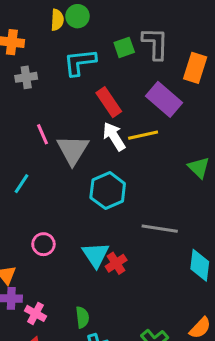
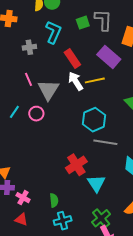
cyan L-shape: (80, 62) -> (53, 32), turned 120
gray cross: (26, 77) -> (29, 47), moved
cyan hexagon: (108, 191) -> (94, 120), moved
pink circle: (43, 244) -> (36, 114), moved
cyan triangle: (96, 255) -> (96, 183), moved
red cross: (116, 263) -> (76, 165), size x1.5

